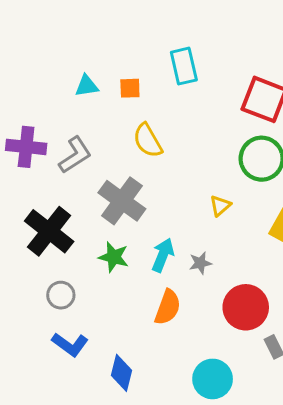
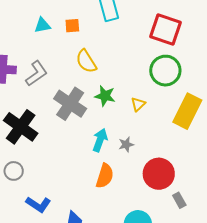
green star: (114, 257) -> (105, 96), moved
gray circle: (61, 295) -> (14, 171), moved

